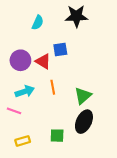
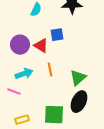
green square: (57, 136) -> (54, 115), size x1.5

